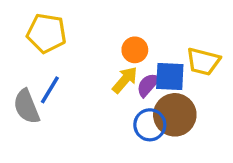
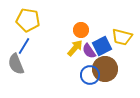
blue square: (170, 77) -> (102, 46), turned -30
purple semicircle: (148, 85) -> (89, 51), turned -77
blue line: (50, 90) -> (24, 46), moved

